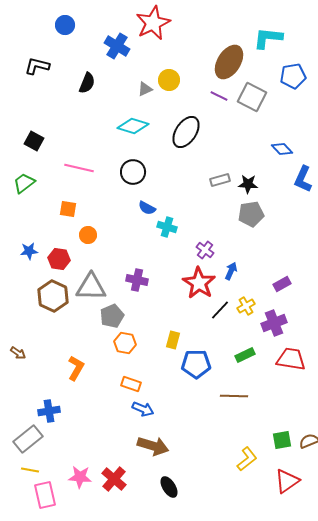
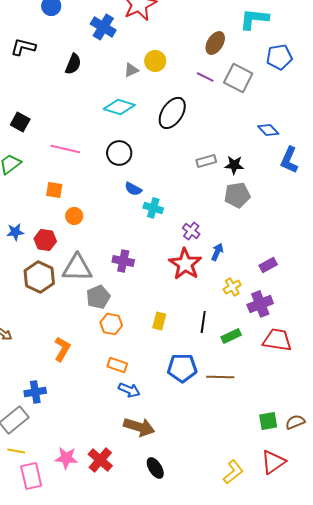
brown ellipse: (229, 62) -> (215, 43), size x0.7
black line: (220, 310) -> (203, 322), moved, turned -35
blue pentagon: (196, 364) -> (182, 368), moved
yellow L-shape: (247, 459) -> (233, 472), moved

